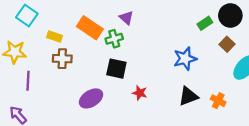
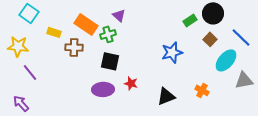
brown cross: (62, 59) -> (74, 47), moved
purple line: (28, 81) -> (30, 72), turned -42
black triangle: (188, 96) -> (166, 96), moved
purple ellipse: (91, 98) -> (103, 89), moved, turned 30

